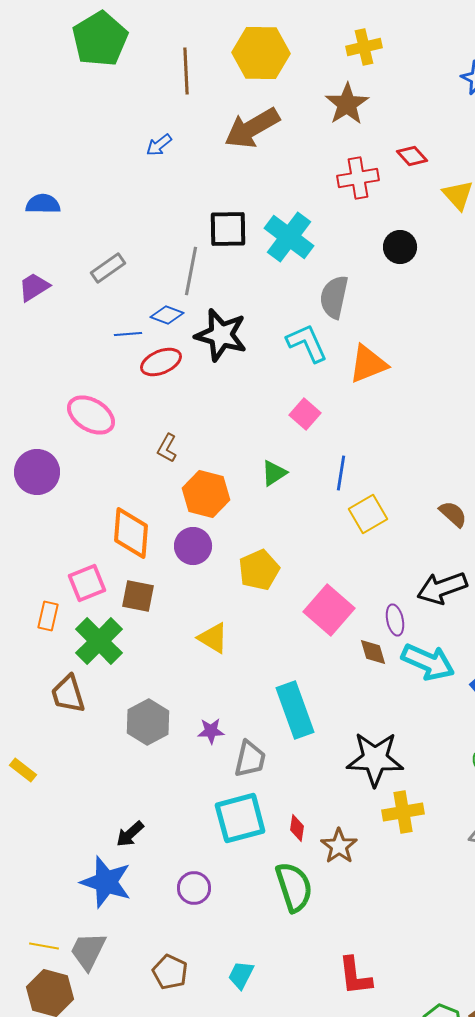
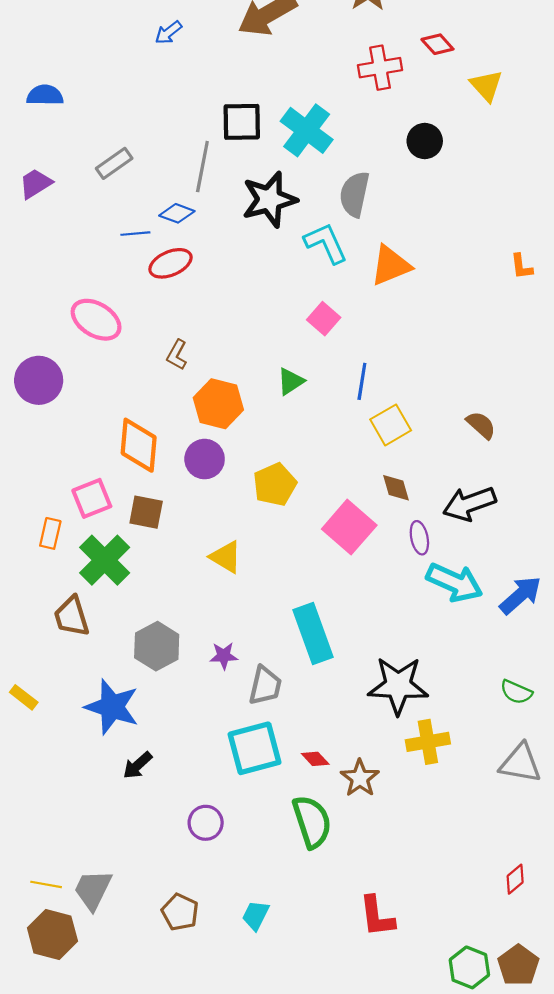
black star: (221, 335) -> (269, 200), moved, turned -30
brown diamond: (373, 652) -> (396, 488), moved
red diamond: (297, 828) -> (315, 759), turned -52
blue star: (106, 882) -> (112, 707), moved

